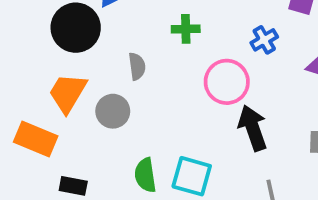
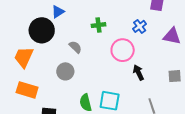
gray semicircle: (137, 66) -> (75, 47), turned -32
orange trapezoid: (68, 93) -> (24, 57), moved
black arrow: (253, 128) -> (138, 72), size x0.7

